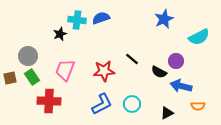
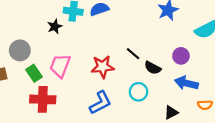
black semicircle: (159, 72) -> (153, 68), moved
green rectangle: (32, 77) -> (34, 73), moved
cyan circle: (132, 104) -> (139, 92), moved

